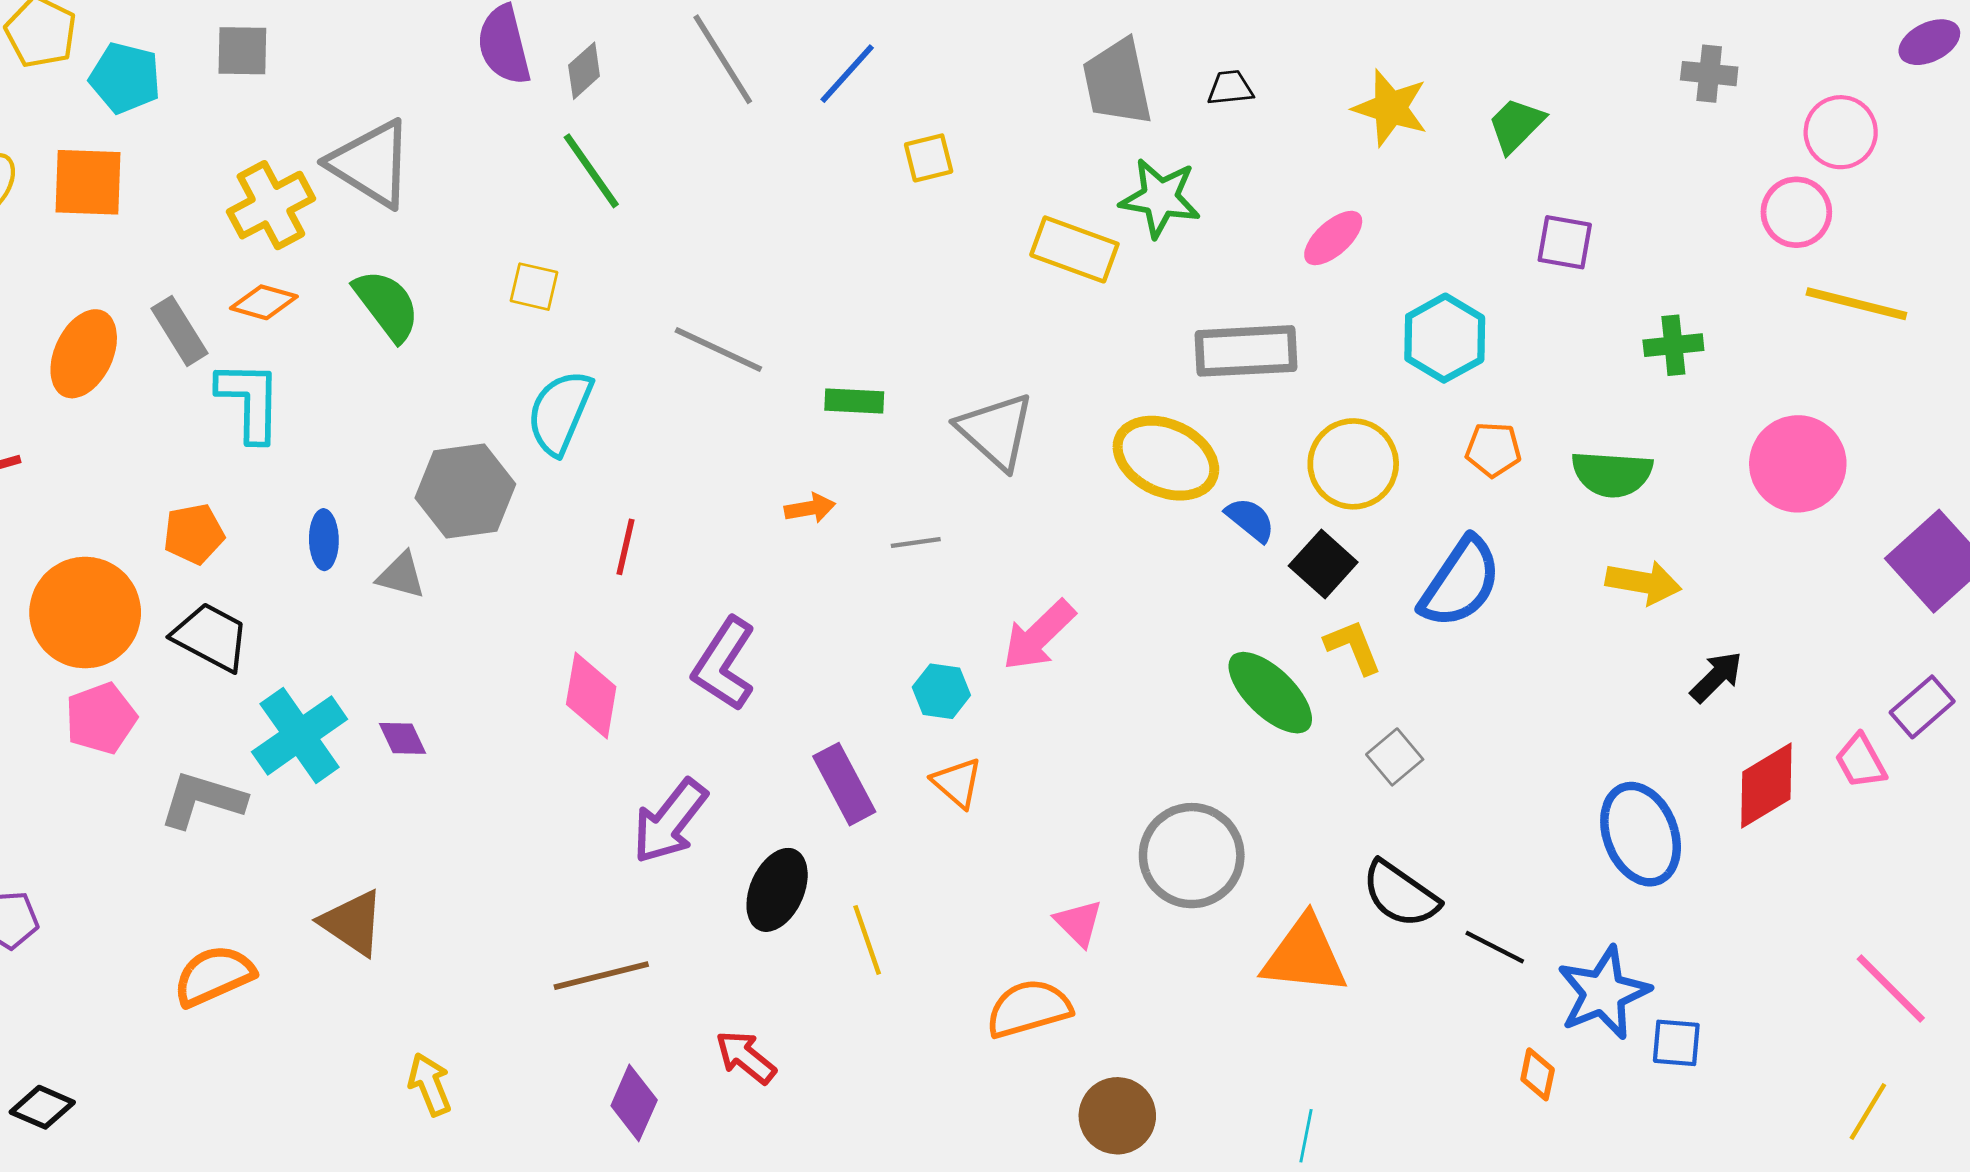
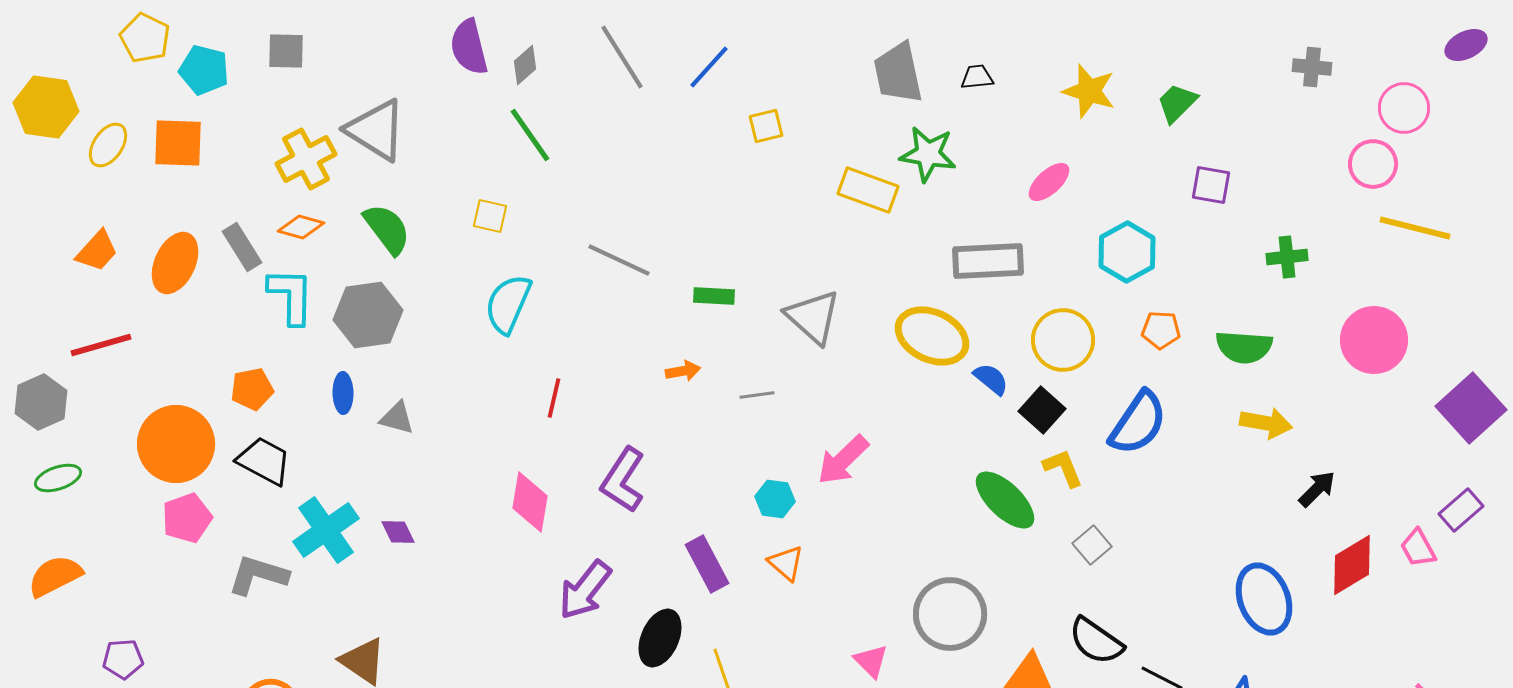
gray hexagon: (465, 491) -> (368, 315), moved

